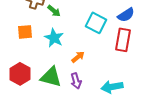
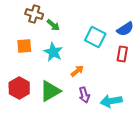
red rectangle: (123, 40) -> (122, 54), size x0.7
green triangle: (51, 77) -> (50, 91), turned -45
purple arrow: (76, 81) -> (84, 95), moved

